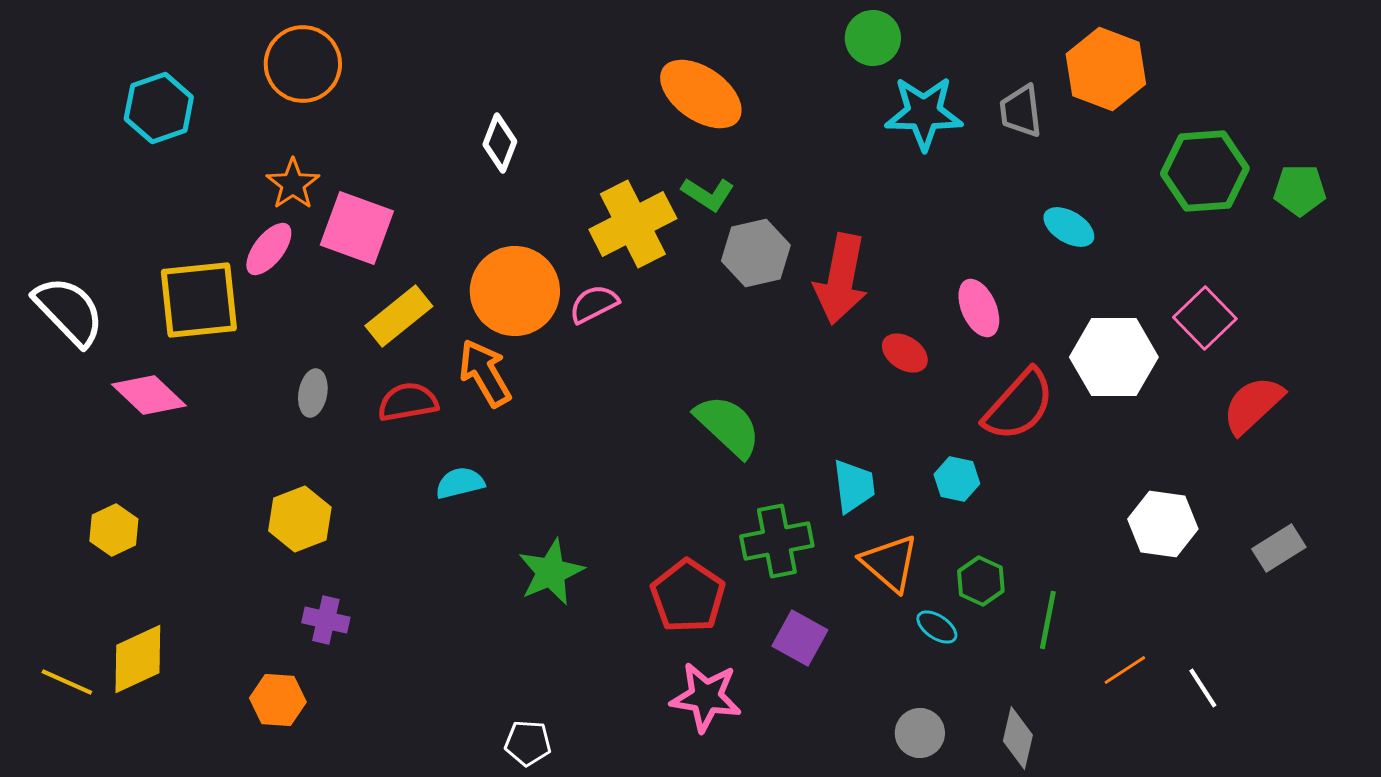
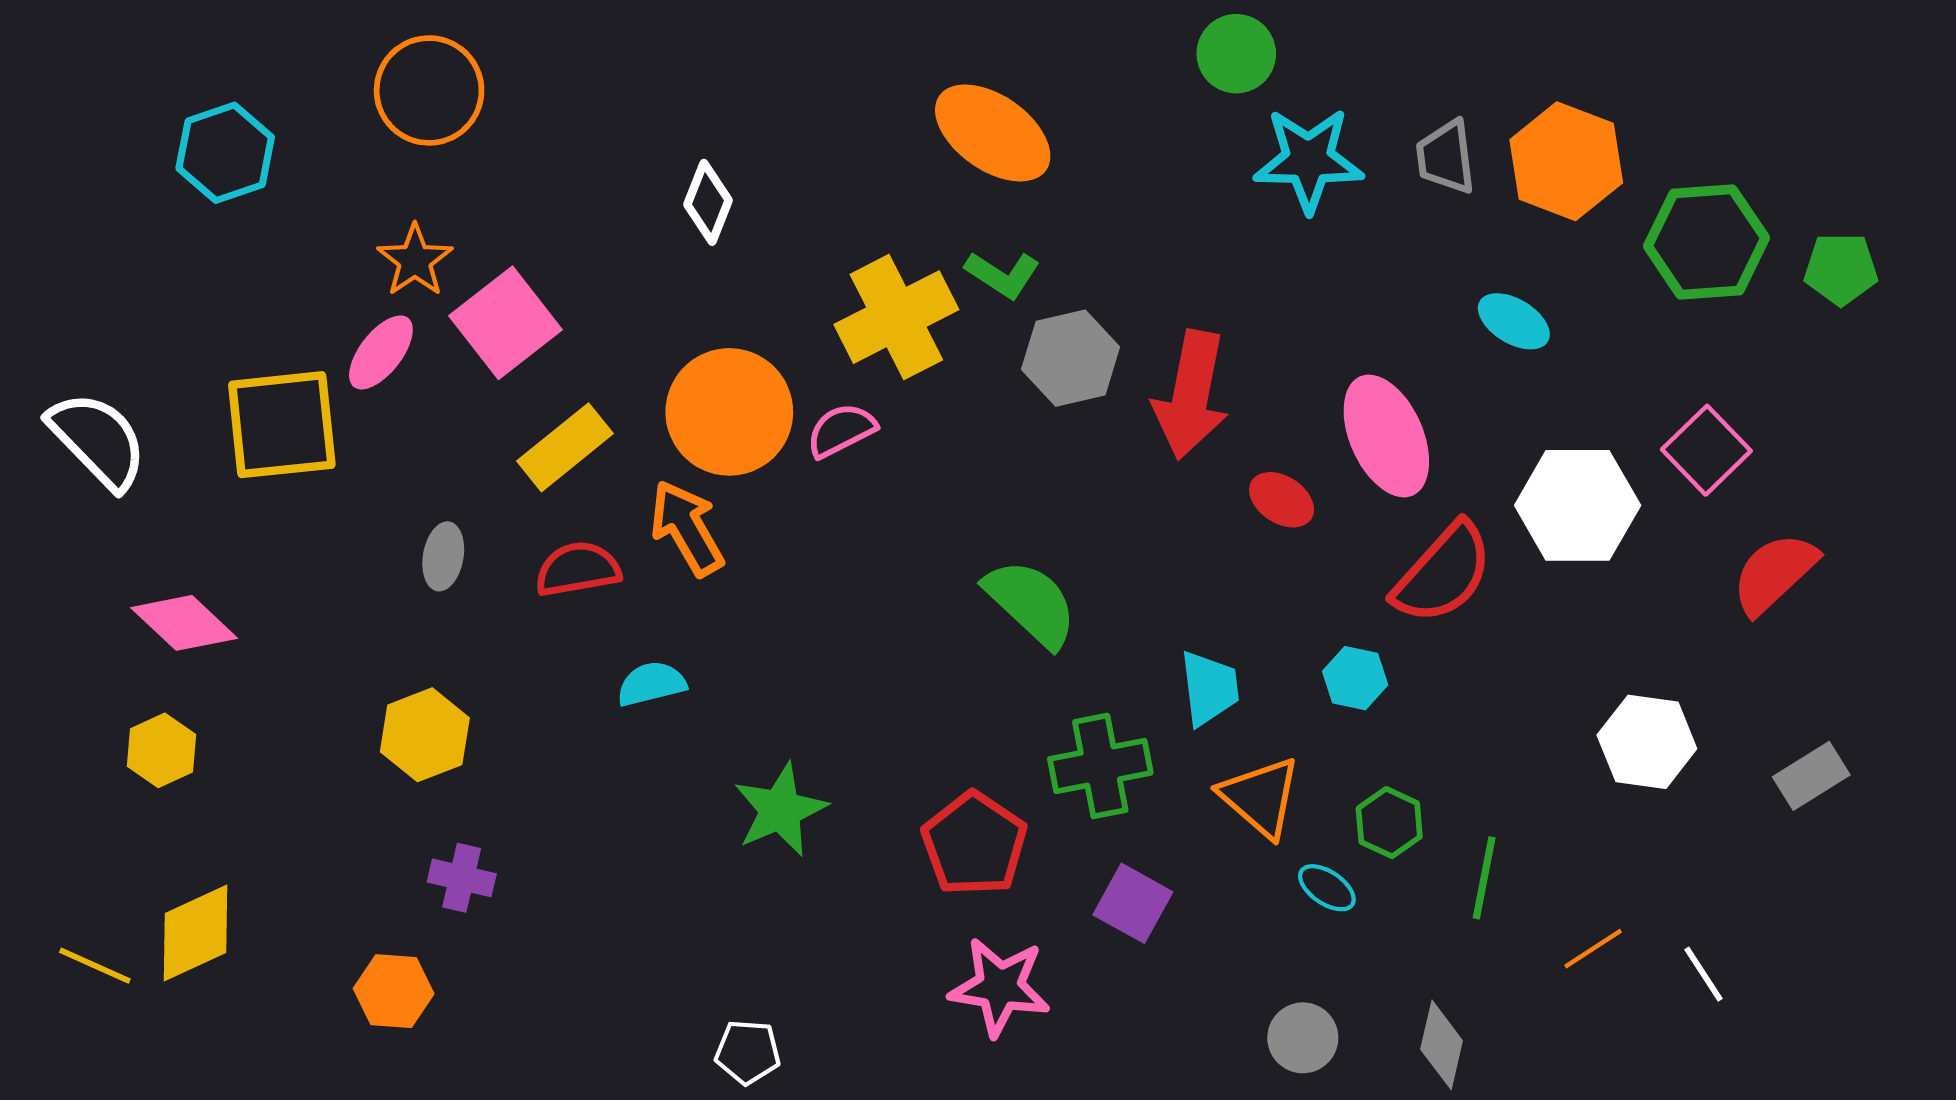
orange hexagon: (1106, 69) -> (1566, 161), moved
pink square: (357, 228) -> (506, 323), turned 32
pink ellipse: (979, 308) -> (1386, 436), size x1.5
pink diamond: (149, 395) -> (184, 623), moved

